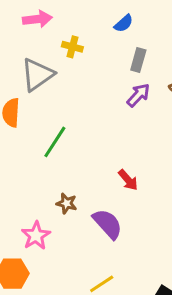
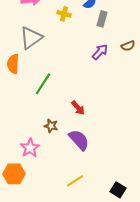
yellow cross: (72, 47) -> (64, 14), moved
gray rectangle: (138, 60) -> (102, 19), moved
red arrow: (128, 180) -> (78, 108), moved

